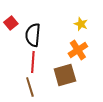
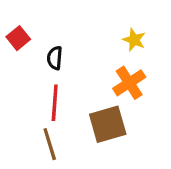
black semicircle: (33, 35) -> (55, 58), size x0.6

